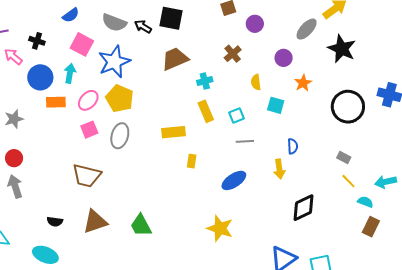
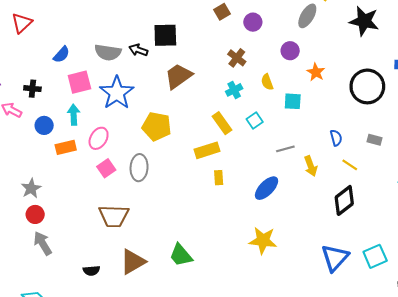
pink square: (82, 44) -> (79, 82), turned -30
black star: (342, 49) -> (364, 21), moved
blue circle: (40, 77) -> (44, 125), size x0.7
cyan cross: (205, 81) -> (234, 90), moved
yellow pentagon: (120, 99) -> (157, 126), moved
gray star: (14, 119) -> (31, 188), moved
yellow rectangle: (173, 132) -> (207, 150), moved
gray line: (245, 141) -> (285, 149), moved
blue semicircle: (293, 146) -> (336, 138), moved
yellow line: (348, 181) -> (350, 165), moved

